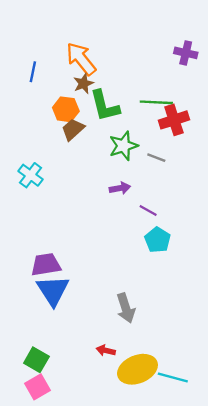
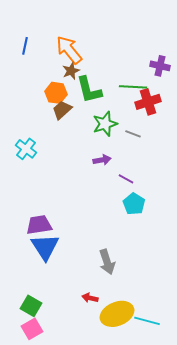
purple cross: (186, 53) -> (160, 66), moved
blue line: (33, 72) -> (25, 46), moved

